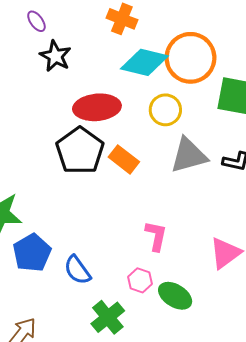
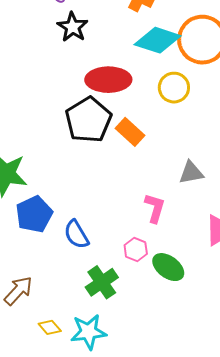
gray triangle: (189, 155) -> (191, 173), moved, size x0.7

